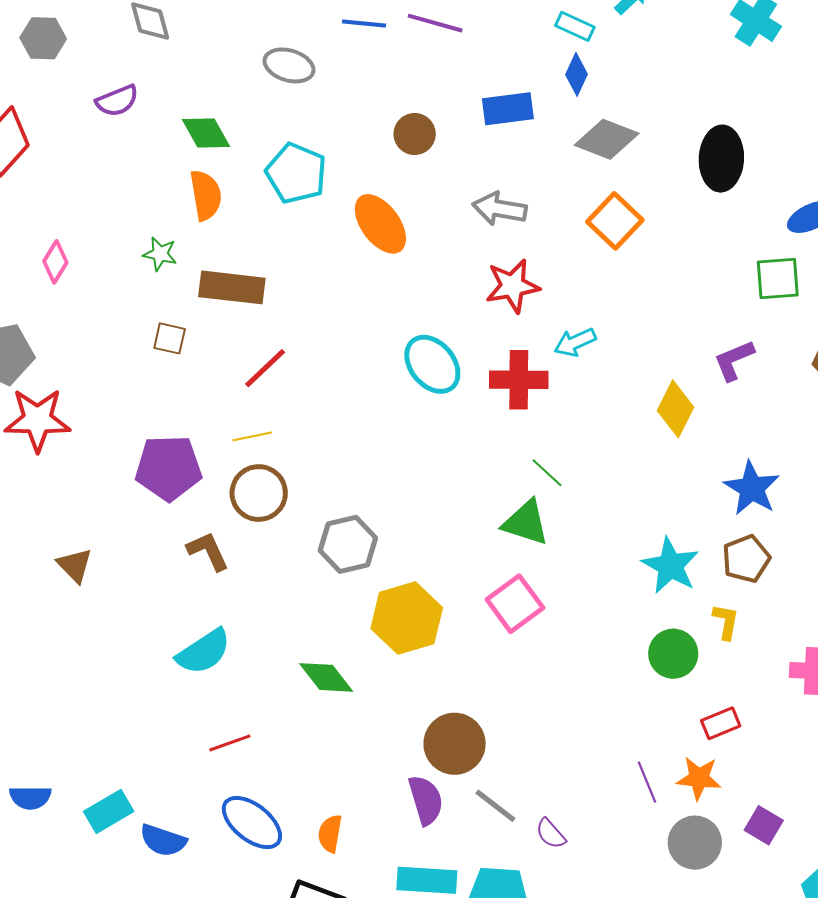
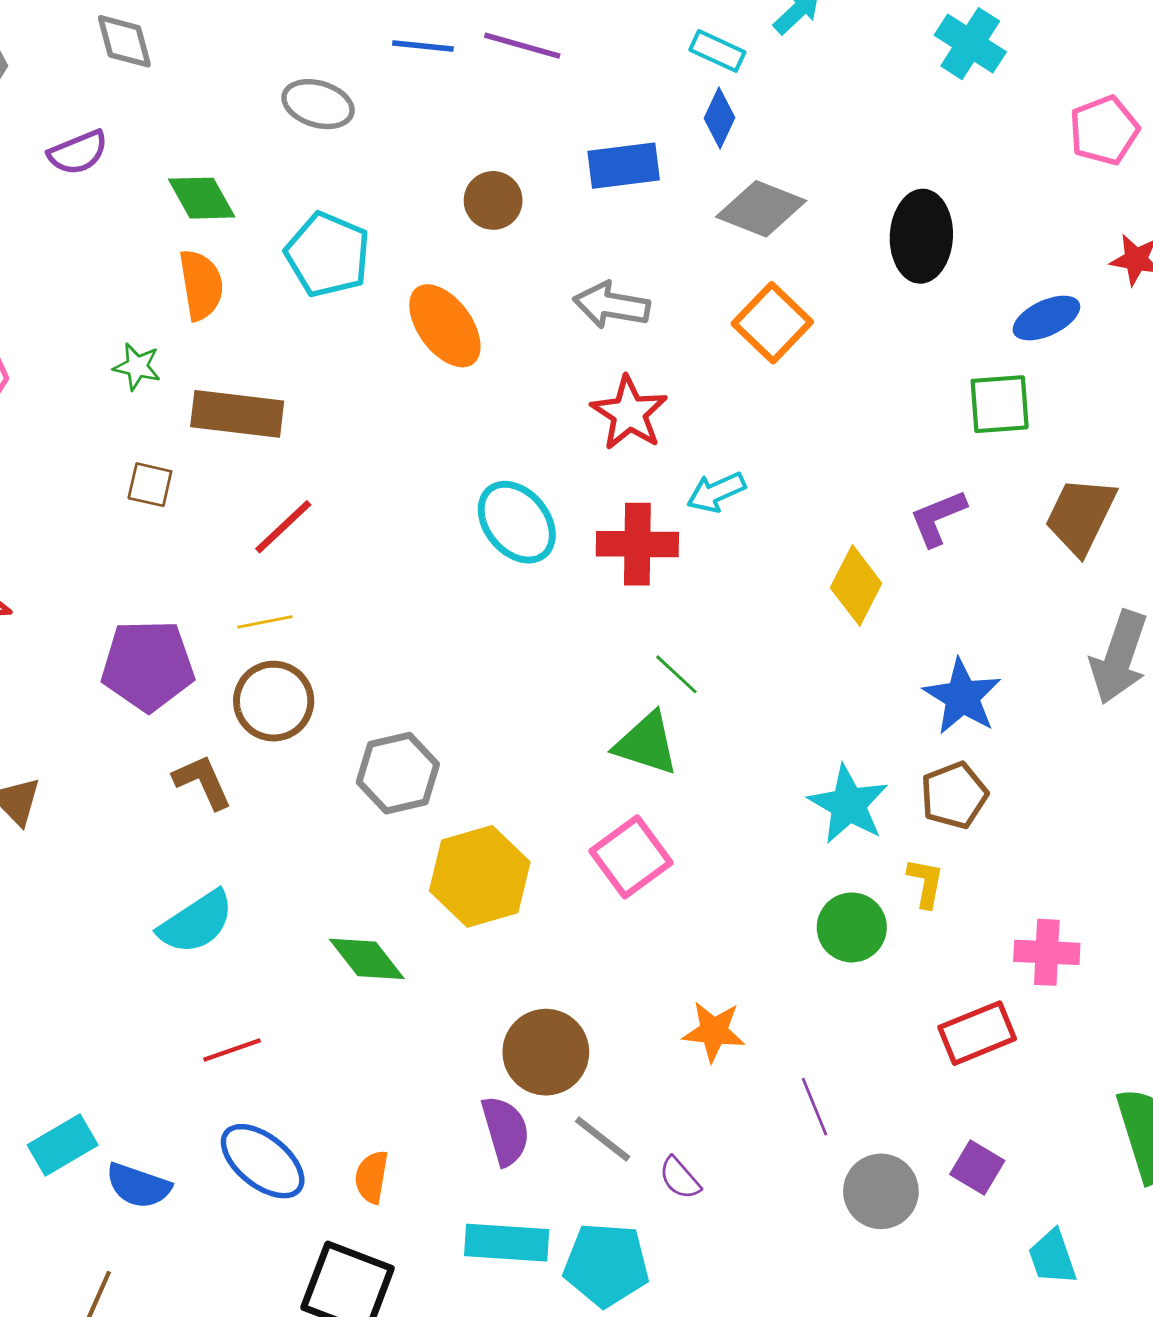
red star: (513, 286) -> (629, 413), turned -30
red rectangle: (721, 723) -> (977, 1033), moved, size x1.4
orange star: (699, 778) -> (714, 1031), moved

